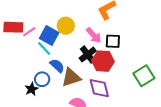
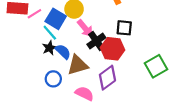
pink arrow: (94, 35) -> (85, 28), moved
blue circle: (42, 79) -> (53, 79), moved
purple diamond: (99, 88) -> (107, 78), turned 65
black star: (32, 89) -> (49, 48), moved

